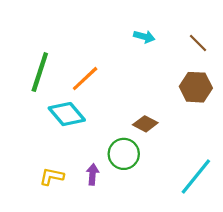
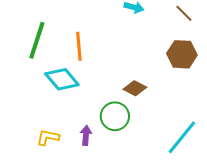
orange line: (85, 79) -> (79, 46), turned -52

